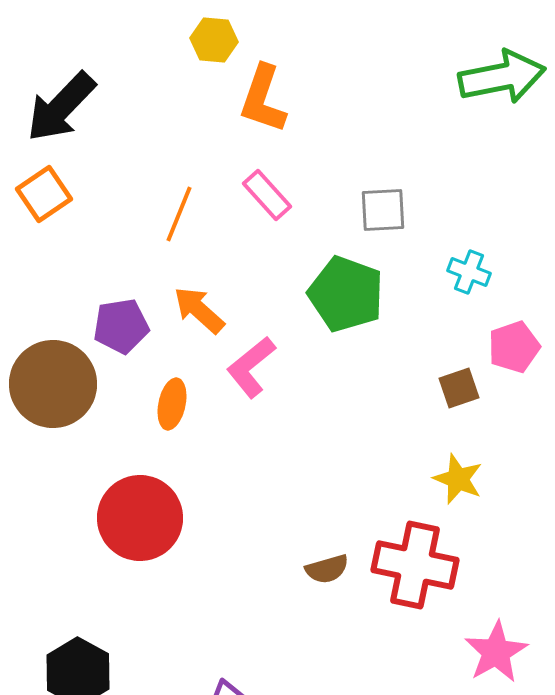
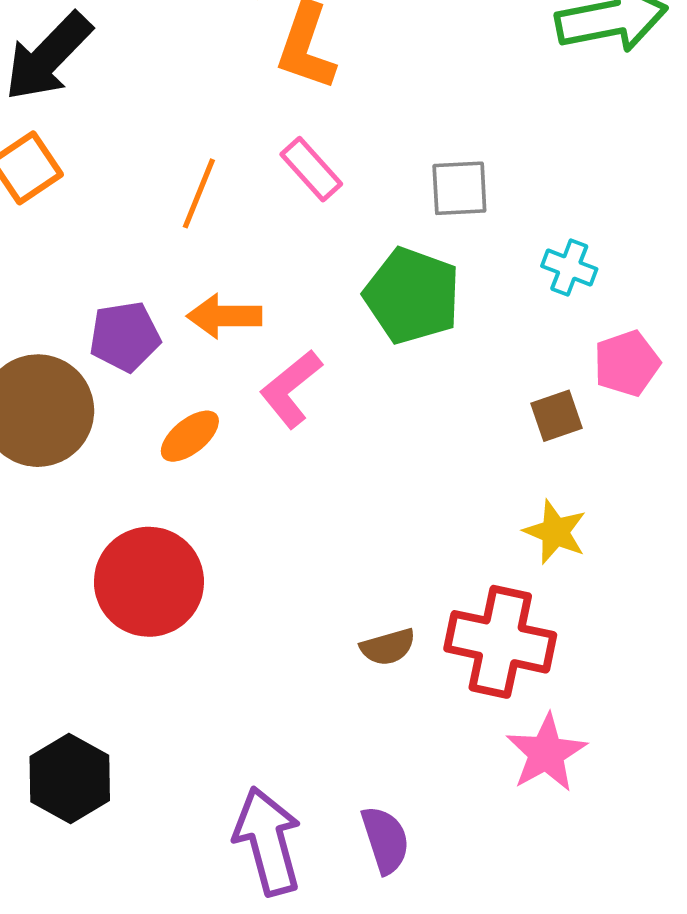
orange arrow: (199, 310) -> (224, 316), turned -42
orange ellipse: (172, 404) -> (190, 436), turned 39
pink star: (496, 652) -> (546, 753), moved

